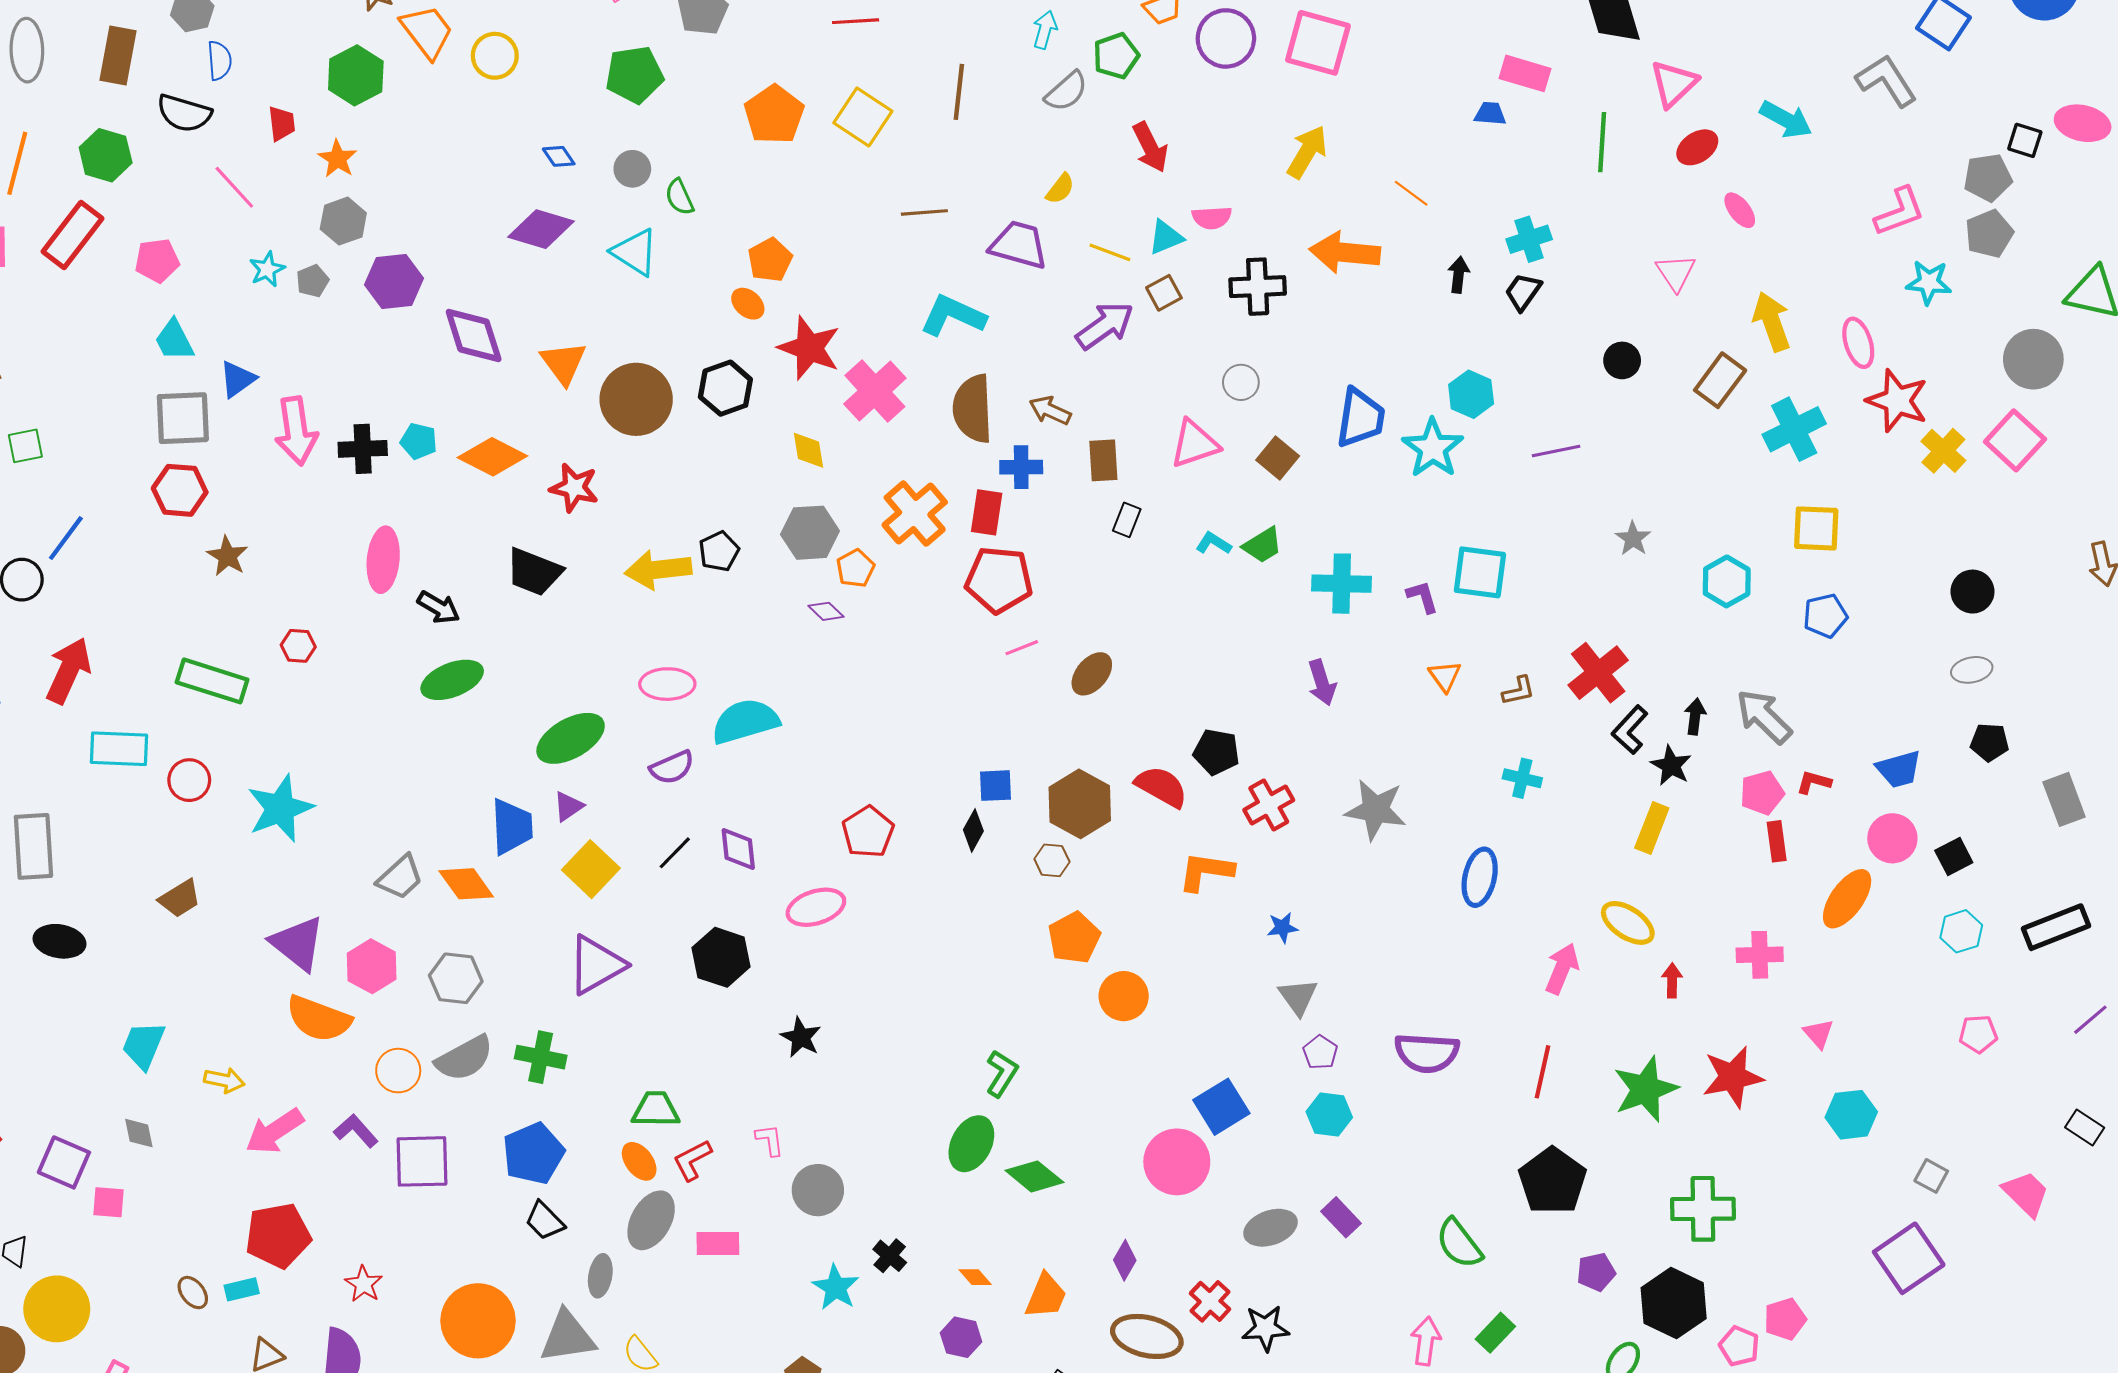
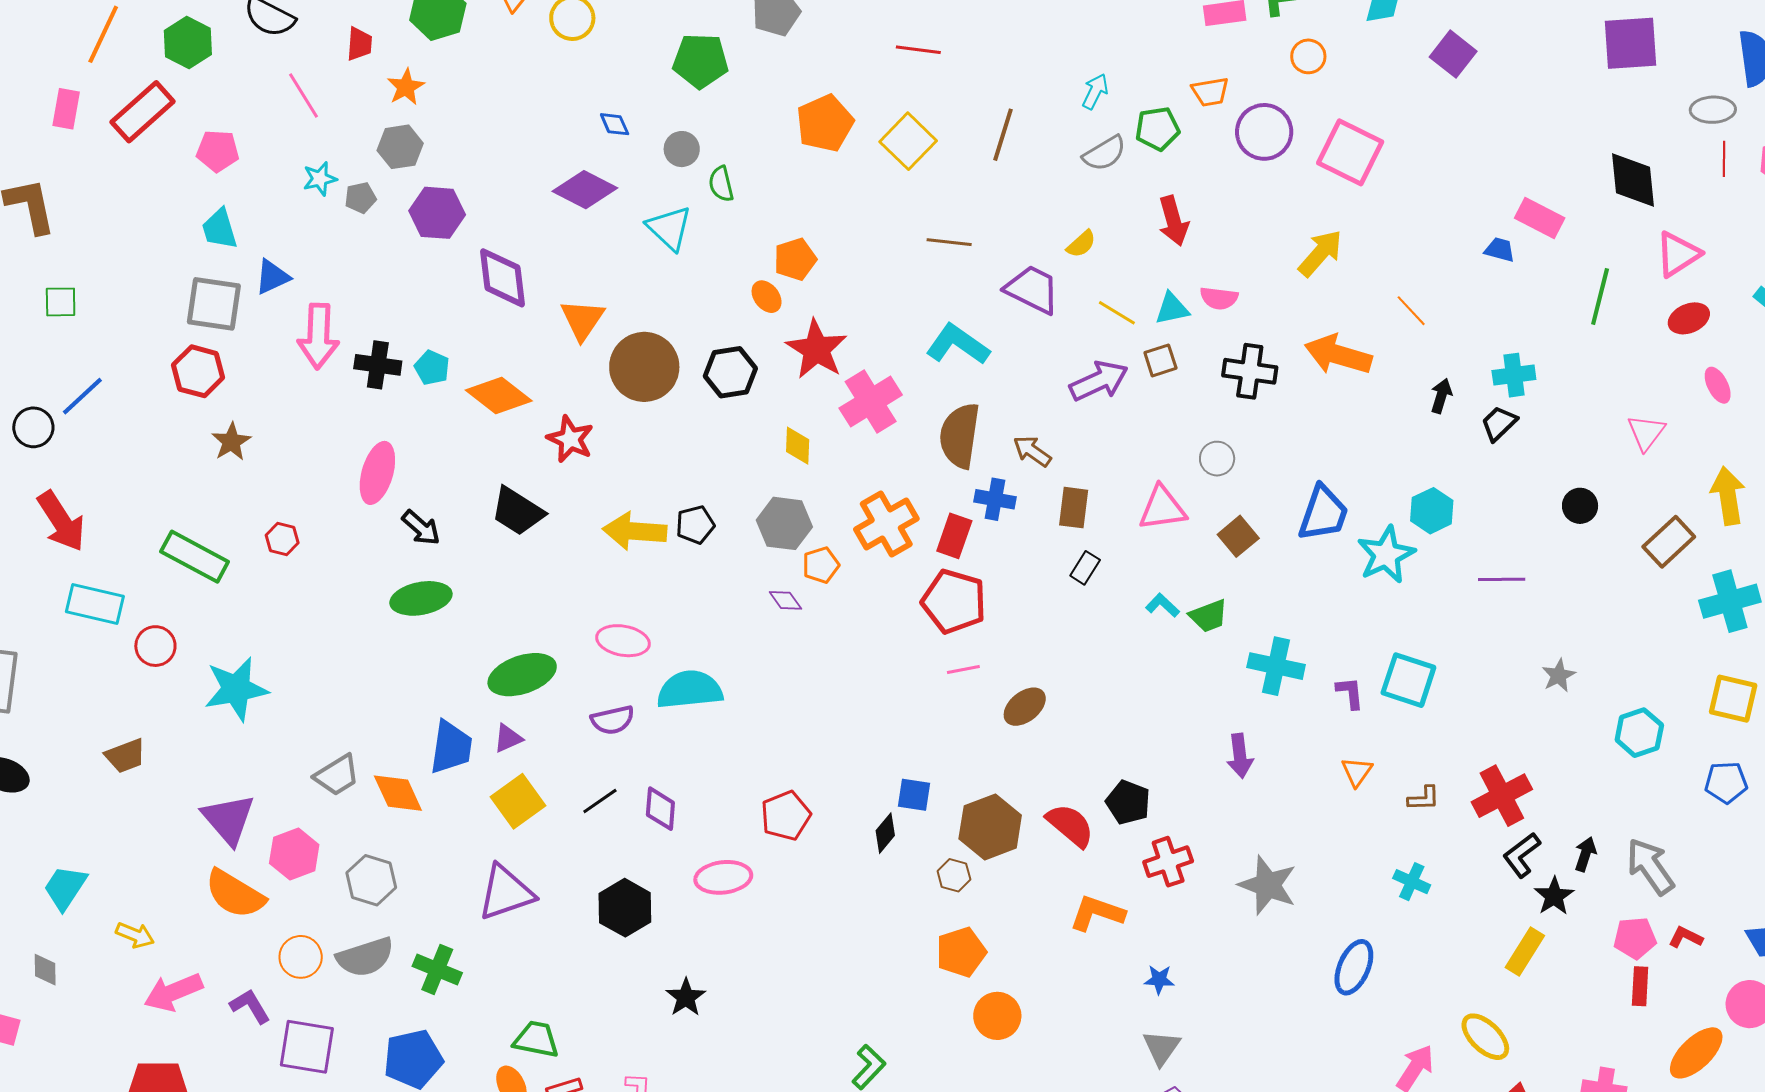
red arrow: (69, 671) -> (61, 521), turned 112

